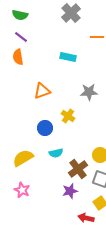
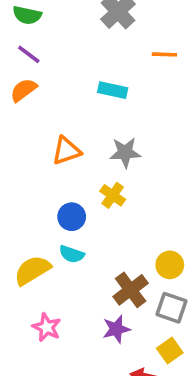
orange semicircle: (18, 57) -> (23, 90), turned 63
gray star: (89, 92) -> (125, 153), moved
cyan semicircle: (56, 153) -> (72, 254), moved, turned 32
pink star: (22, 190) -> (47, 327), moved

